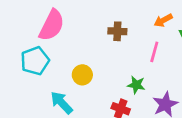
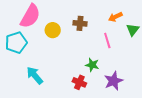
pink line: (154, 52) -> (107, 41), turned -35
yellow circle: (82, 75) -> (53, 30), moved

